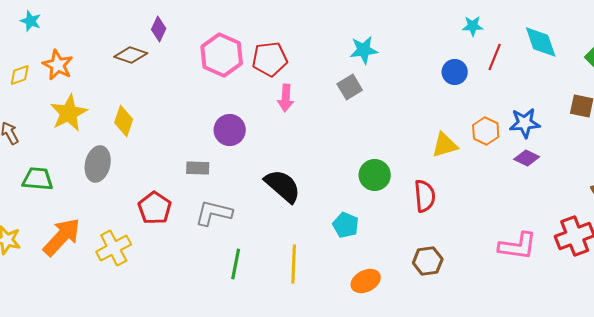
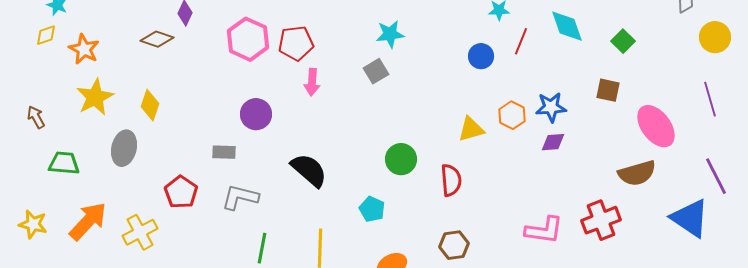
yellow diamond: (20, 75) -> (46, 35), moved
purple diamond: (527, 158) -> (553, 142), turned -30

